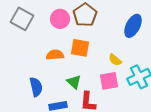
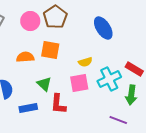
blue ellipse: (133, 26) -> (103, 28), turned -60
yellow semicircle: (115, 60) -> (85, 62), turned -56

